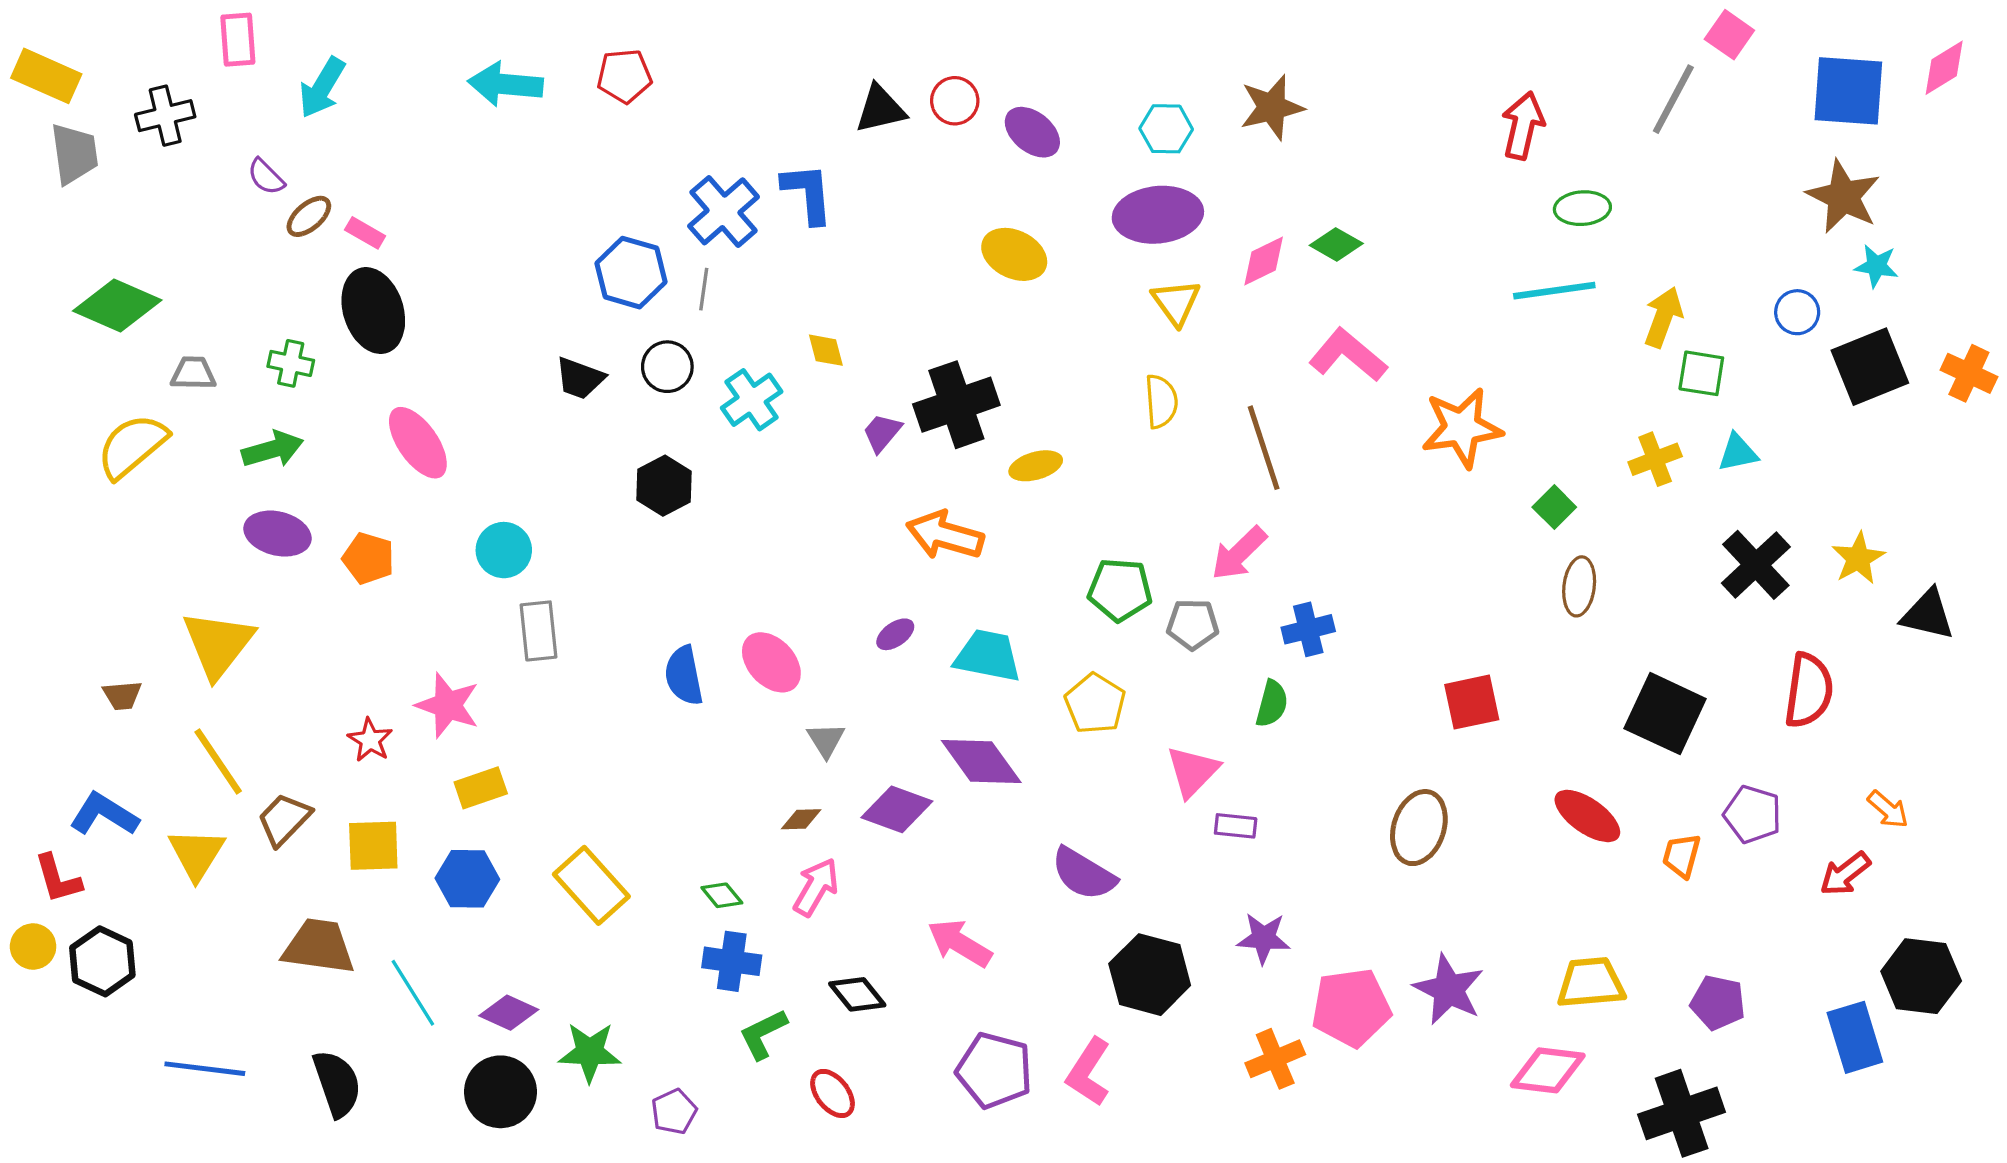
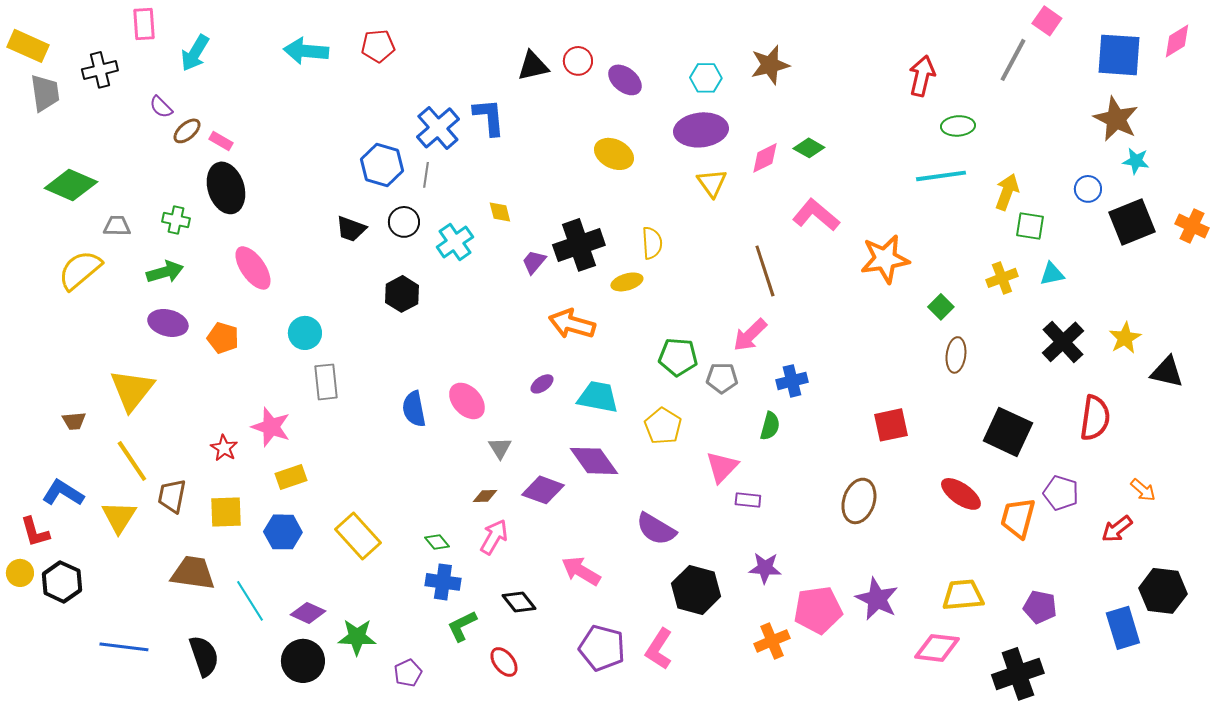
yellow semicircle: (1161, 401) -> (652, 243), moved
brown trapezoid: (284, 819) -> (172, 496), turned -33
orange trapezoid: (1682, 856) -> (1018, 518), size x1.5

